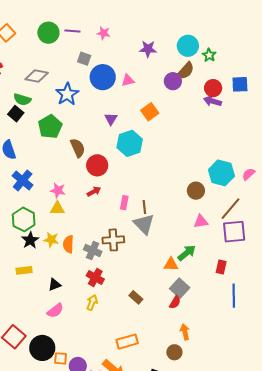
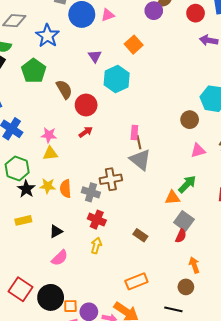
purple arrow: (212, 101) -> (209, 40), moved
pink rectangle: (124, 203) -> (134, 132), moved

